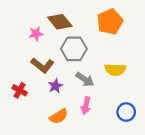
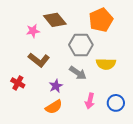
gray hexagon: (74, 49) -> (81, 45), moved
purple star: (55, 86) -> (56, 86), moved
pink arrow: (86, 105) -> (90, 101), moved

